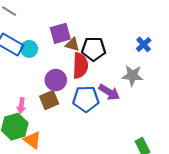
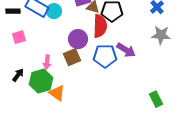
gray star: (132, 76) -> (161, 35), moved

